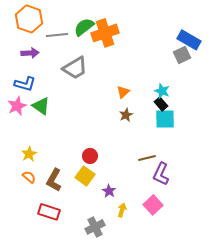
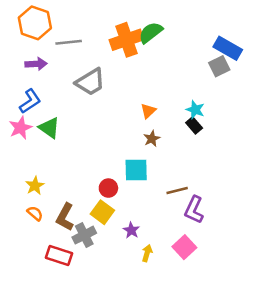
green semicircle: (84, 27) -> (151, 33), moved
blue L-shape: (25, 84) -> (30, 101), turned -50
cyan square: (165, 119) -> (136, 170), moved
gray cross: (95, 227) -> (84, 235), moved

